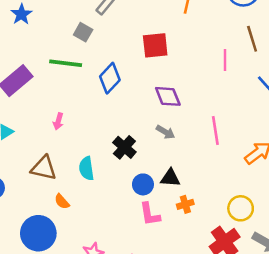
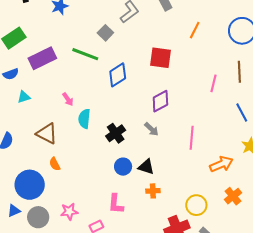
purple diamond: (168, 96) -> (160, 101), turned 70
pink arrow: (58, 121) -> (68, 99), turned -64
cyan semicircle: (86, 168) -> (84, 119), moved
pink L-shape: (150, 214) -> (116, 204), moved

